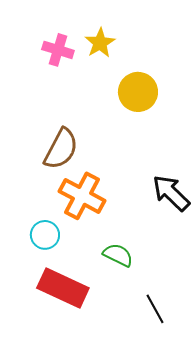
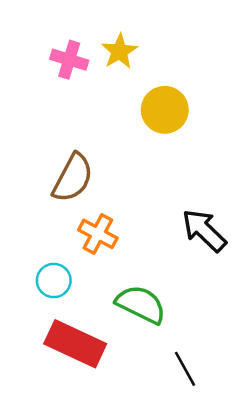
orange cross: (82, 196) -> (98, 234), size x0.7
green semicircle: (118, 255) -> (141, 304), size x1.4

